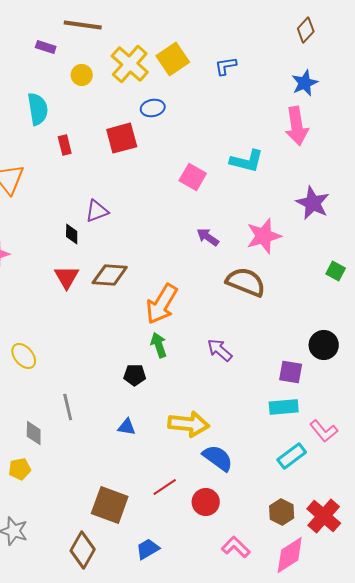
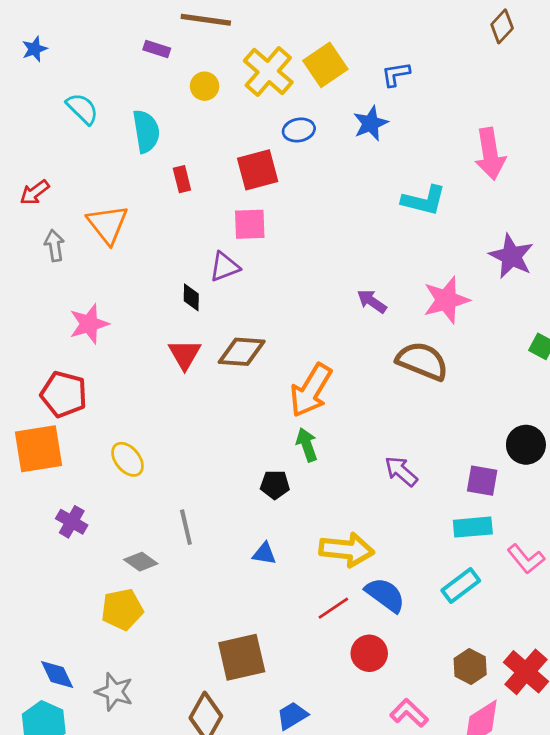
blue star: (305, 83) -> (371, 123), moved
pink square: (193, 177) -> (250, 224), moved, turned -32
purple arrow: (220, 350) -> (401, 471), moved
gray diamond: (34, 433) -> (141, 562), turned -55
cyan rectangle: (292, 456) -> (461, 586), moved
yellow pentagon: (20, 469) -> (122, 609), size x1.4
red line: (165, 487) -> (333, 608), moved
brown square: (110, 505) -> (242, 657), turned -33

